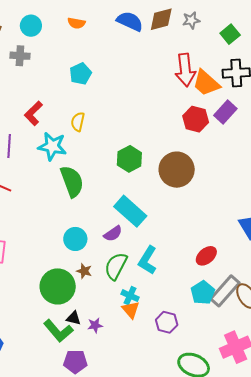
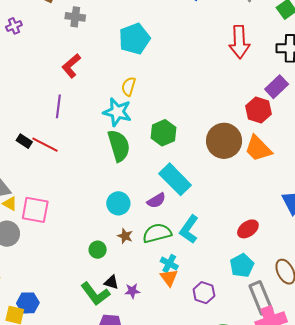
cyan pentagon: (80, 74) -> (134, 39), size x1.4
orange trapezoid: (206, 83) -> (258, 148), moved
red L-shape: (33, 113) -> (71, 66), moved
red hexagon: (196, 119) -> (259, 110), moved
cyan star: (52, 146) -> (117, 112), moved
green hexagon: (129, 159) -> (164, 133), moved
green semicircle: (116, 266) -> (157, 233), turned 44
green circle: (58, 286) -> (98, 250), size x0.5
gray rectangle: (225, 291) -> (261, 298), moved, turned -68

